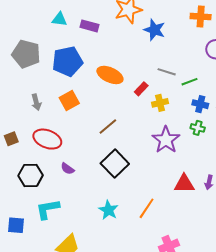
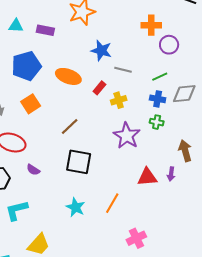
orange cross: (201, 17) -> (151, 25), moved
blue star: (154, 30) -> (101, 51), moved
green line: (189, 82) -> (160, 77), moved
black square: (115, 164) -> (79, 162), turned -32

